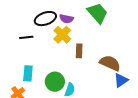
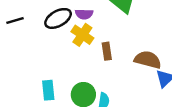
black line: (26, 37) -> (15, 20), moved

